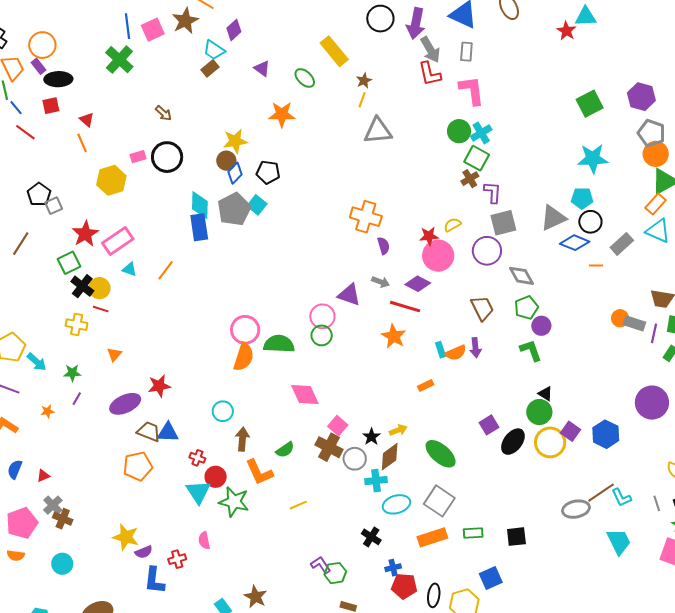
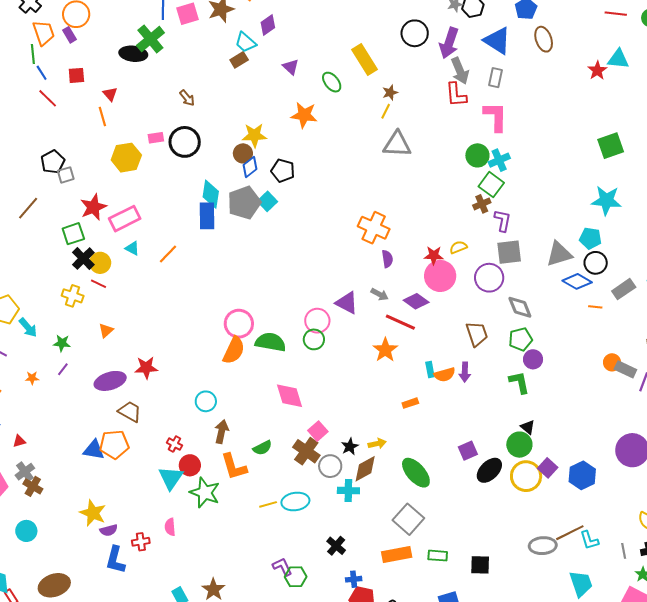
black ellipse: (58, 79) -> (133, 54), moved
blue triangle: (168, 432) -> (94, 450), moved
cyan ellipse: (396, 504) -> (295, 502), moved

